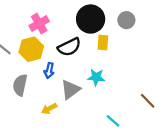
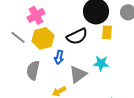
pink cross: (39, 24) -> (36, 15), moved

